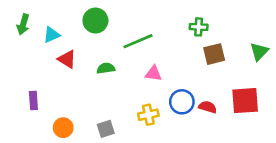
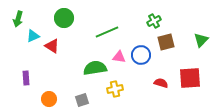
green circle: (95, 21) -> (64, 18), moved
green cross: (199, 27) -> (154, 21), turned -32
cyan triangle: (52, 35) -> (33, 36), moved
green semicircle: (106, 68) -> (95, 68), moved, size x1.6
blue circle: (182, 102) -> (141, 55), moved

